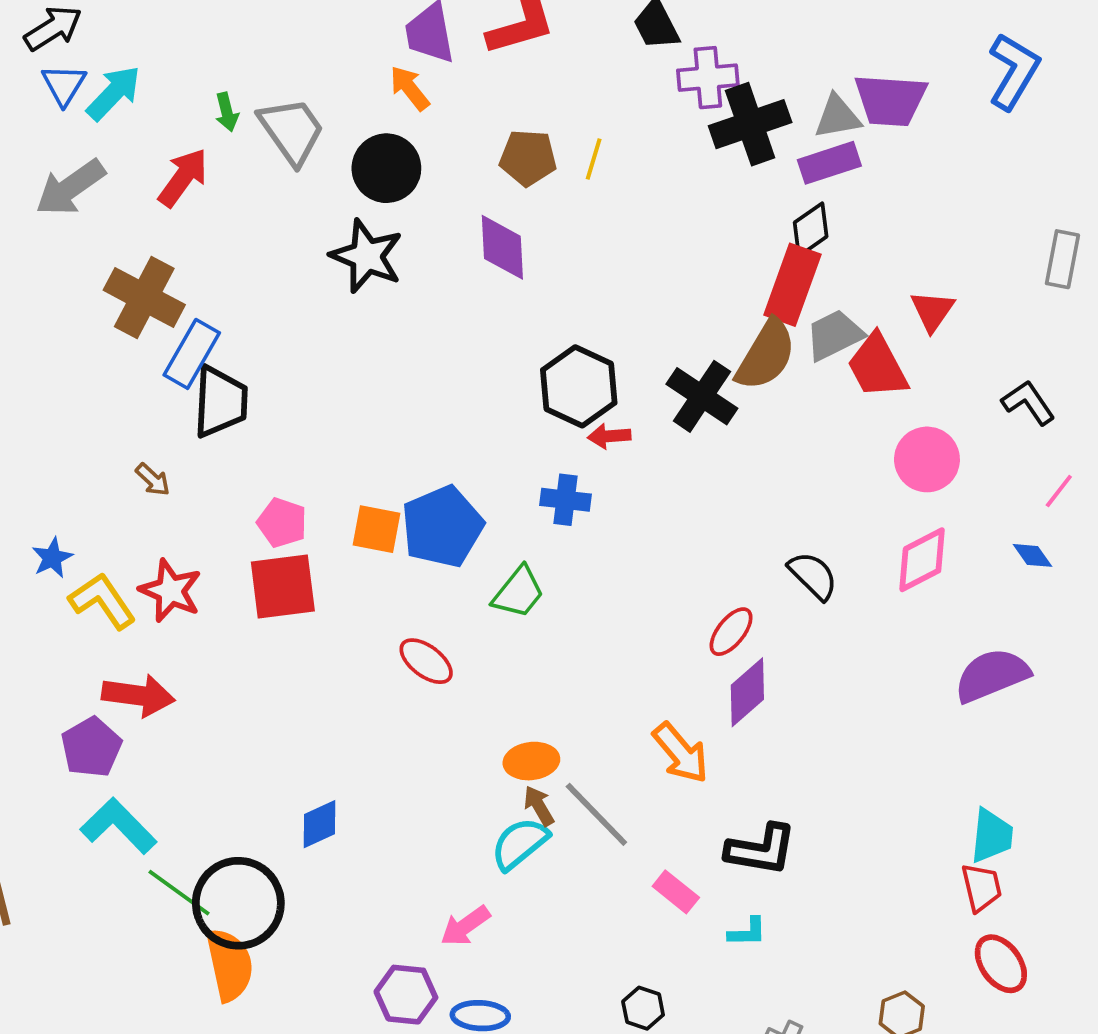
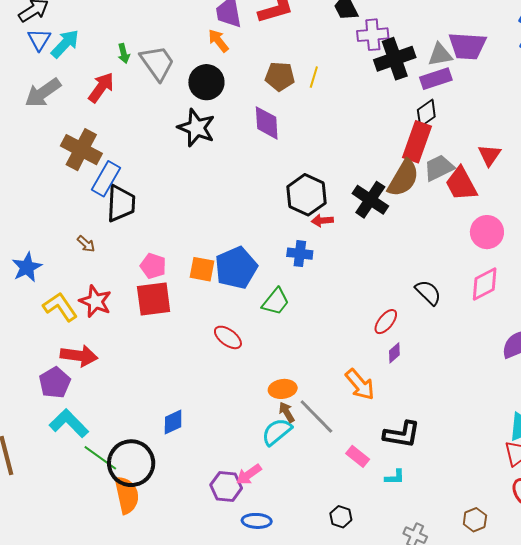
blue star: (52, 558) -> (27, 267), moved, size x1.4
purple diamond: (747, 692) -> (394, 353), size x0.6
purple hexagon: (406, 995) -> (226, 486), moved

